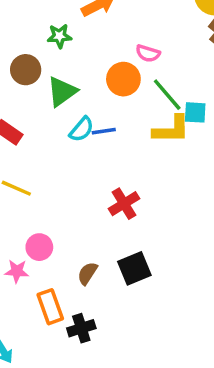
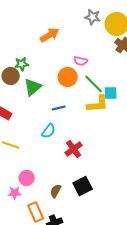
green star: (59, 36) -> (22, 64), moved
cyan semicircle: (81, 129) -> (49, 131), moved

